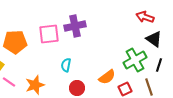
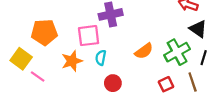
pink square: (49, 34) -> (89, 36), moved
orange semicircle: (107, 77) -> (144, 51), moved
orange star: (35, 85) -> (72, 61), moved

